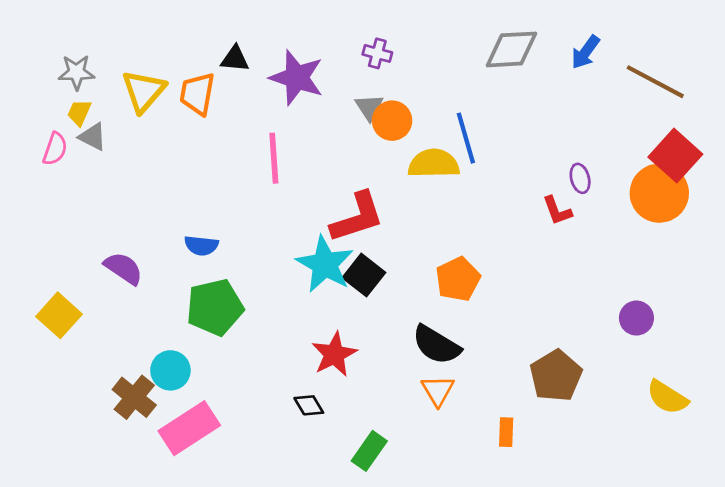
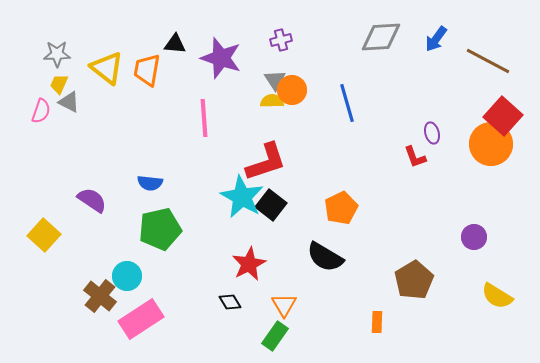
purple cross: (377, 53) -> (281, 40), turned -30
yellow triangle: (144, 91) -> (107, 68), turned -33
yellow semicircle: (434, 164) -> (272, 101), moved, size x0.6
orange triangle: (438, 391) -> (284, 305), moved

